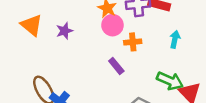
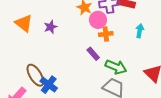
pink circle: (112, 25) -> (98, 20), moved
green arrow: (170, 81) -> (116, 67), moved

